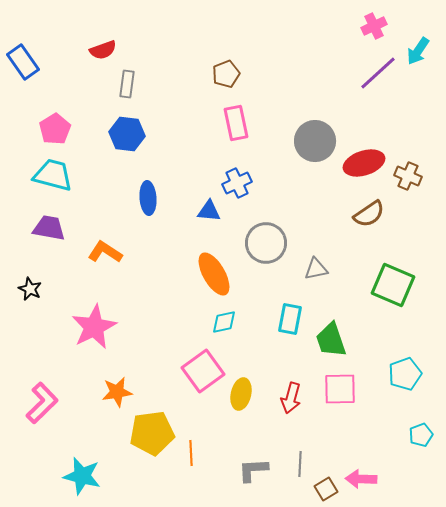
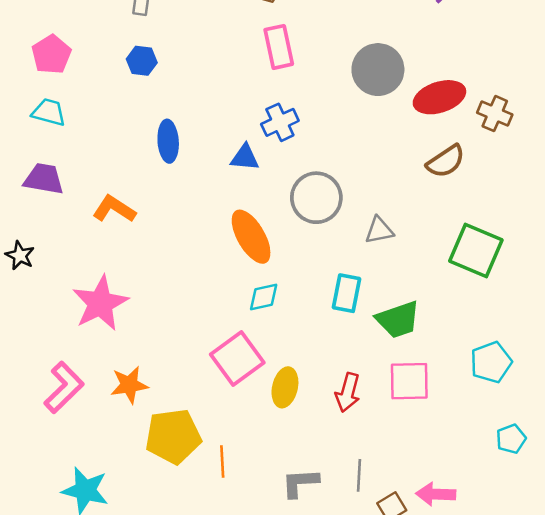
blue hexagon: (127, 134) -> (142, 61), size x0.7
cyan trapezoid: (53, 175) -> (49, 112), size x0.7
green trapezoid: (331, 340) -> (398, 320), turned -90
pink L-shape: (42, 403) -> (64, 387), moved

